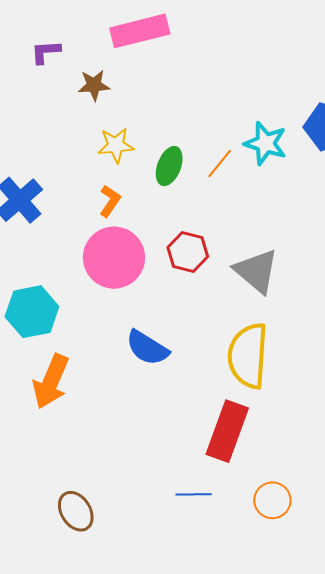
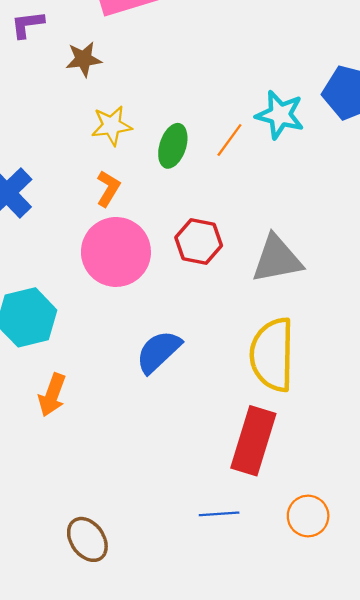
gray triangle: (256, 271) -> (277, 259), turned -48
blue semicircle: (147, 348) -> (159, 352), turned 108
orange arrow: (51, 382) -> (52, 395), size x0.7

